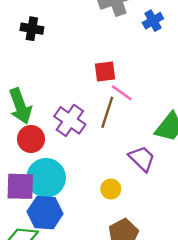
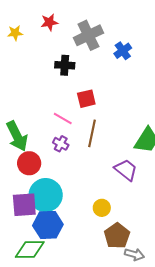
black cross: (32, 29) -> (65, 65), moved
pink line: (122, 93) -> (63, 119), moved
purple cross: (70, 120) -> (61, 144), size x0.6
yellow circle: (111, 189) -> (102, 208), moved

